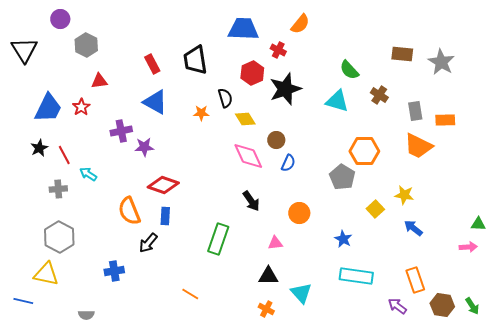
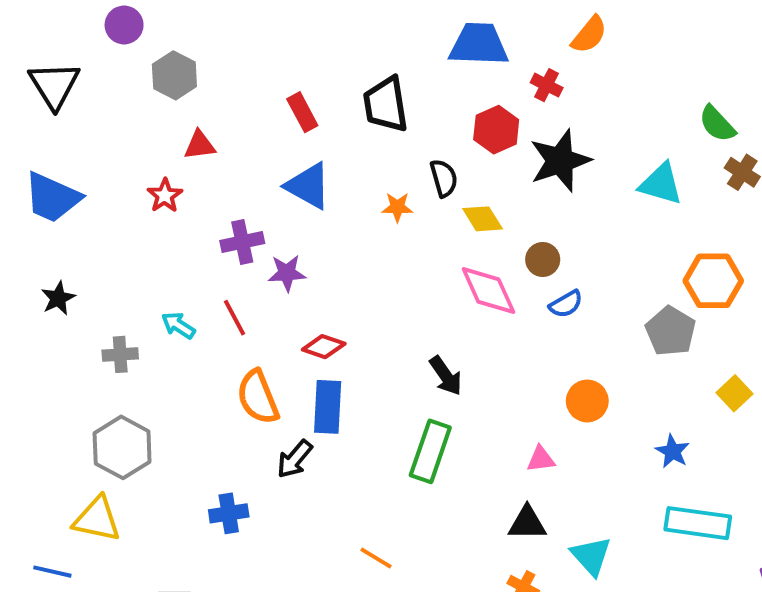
green semicircle: (349, 70) -> (717, 124), moved
blue trapezoid: (48, 108) -> (52, 197), moved, turned 88
black star: (39, 148) -> (58, 298), moved
red line: (64, 155) -> (235, 318), moved
blue semicircle: (288, 163) -> (566, 304), turned 36
red diamond: (163, 185) -> (324, 347), size x0.7
black arrow: (251, 201) -> (446, 376), moved
blue rectangle: (165, 216) -> (328, 407), size x1.5

